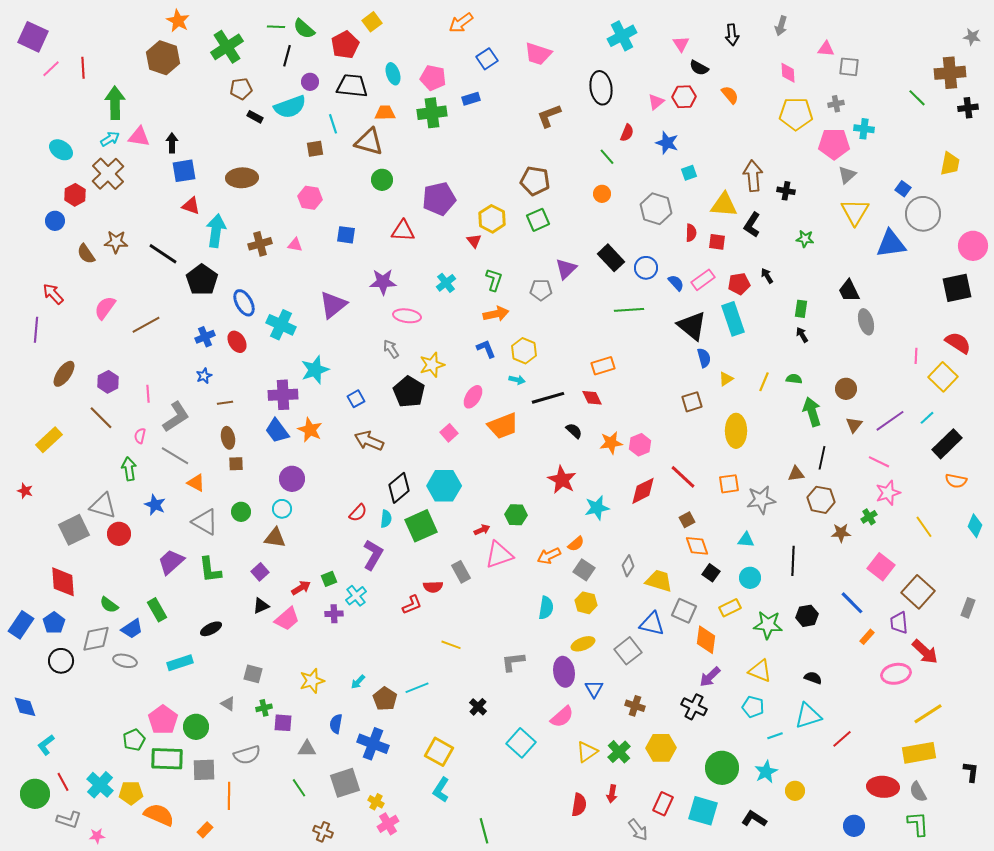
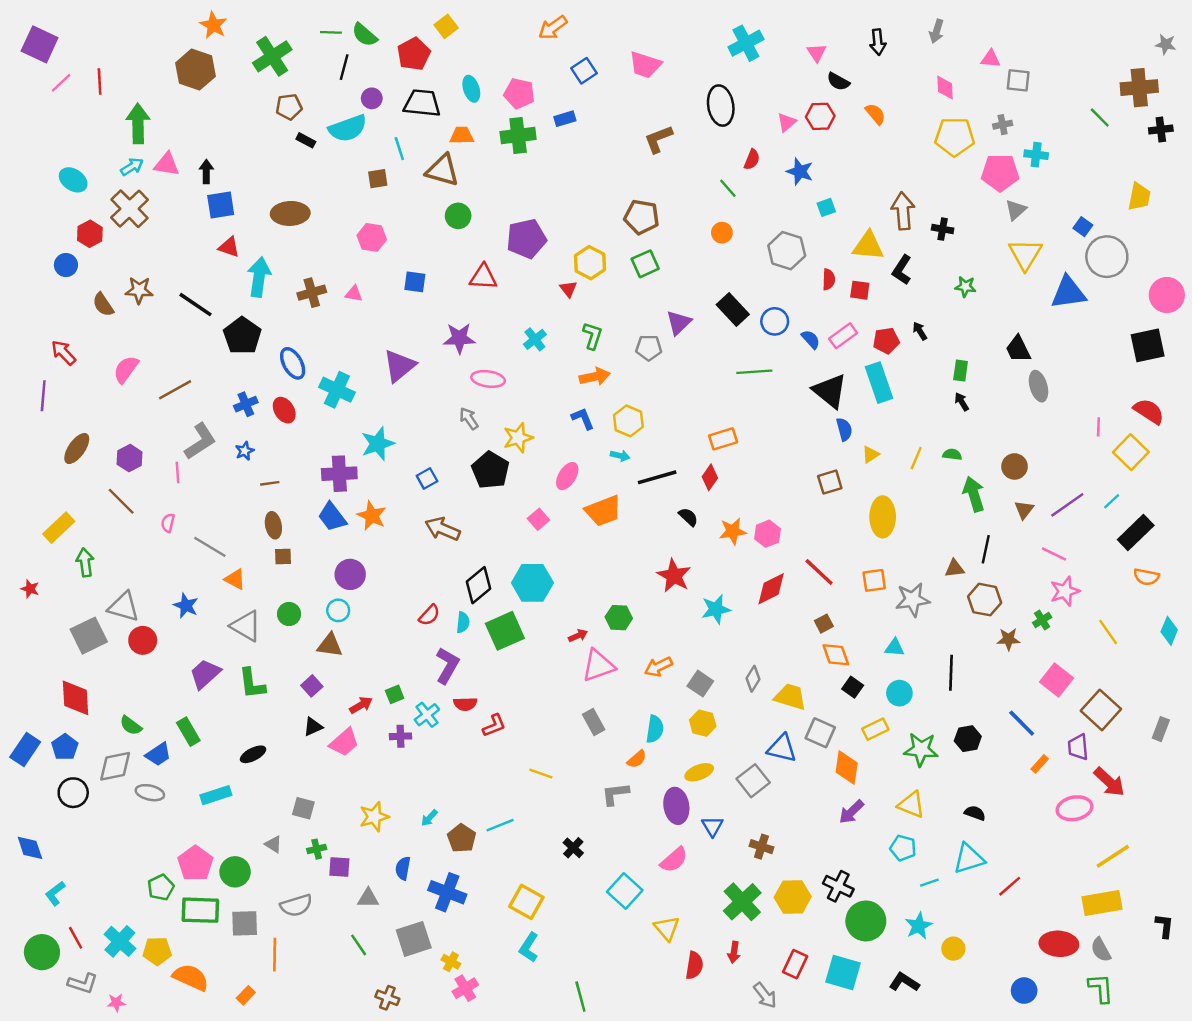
red diamond: (592, 398) -> (710, 477), turned 60
gray L-shape: (176, 417) -> (200, 441), moved
green arrow: (129, 469) -> (85, 562), moved
orange semicircle: (576, 544) -> (637, 759), moved
gray rectangle: (461, 572) -> (594, 722), moved
red semicircle: (433, 587) -> (465, 704), moved
black cross: (694, 707) -> (838, 886), moved
yellow triangle: (587, 752) -> (667, 928), moved, turned -35
green cross: (619, 752) -> (742, 902), size x1.4

